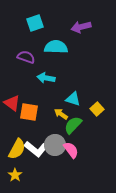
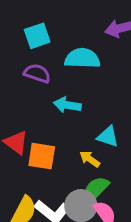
cyan square: (35, 23) -> (37, 36), moved
green semicircle: (73, 125) -> (96, 189), moved

